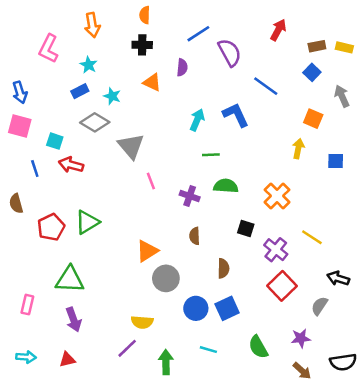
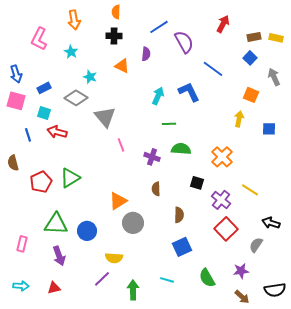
blue rectangle: (80, 91) -> (44, 88), moved
blue circle: (196, 308) -> (87, 231), moved

